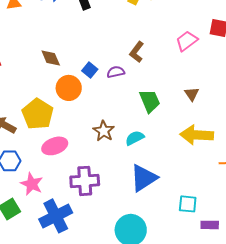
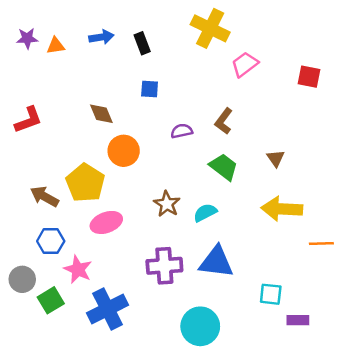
pink trapezoid: (187, 41) -> (245, 64), moved
brown L-shape: (137, 52) -> (224, 121), moved
blue square: (90, 70) -> (150, 89), moved, turned -35
green trapezoid: (150, 101) -> (224, 167), turned -30
blue triangle: (144, 178) -> (216, 262), turned 40
purple cross: (85, 181) -> (164, 266), moved

